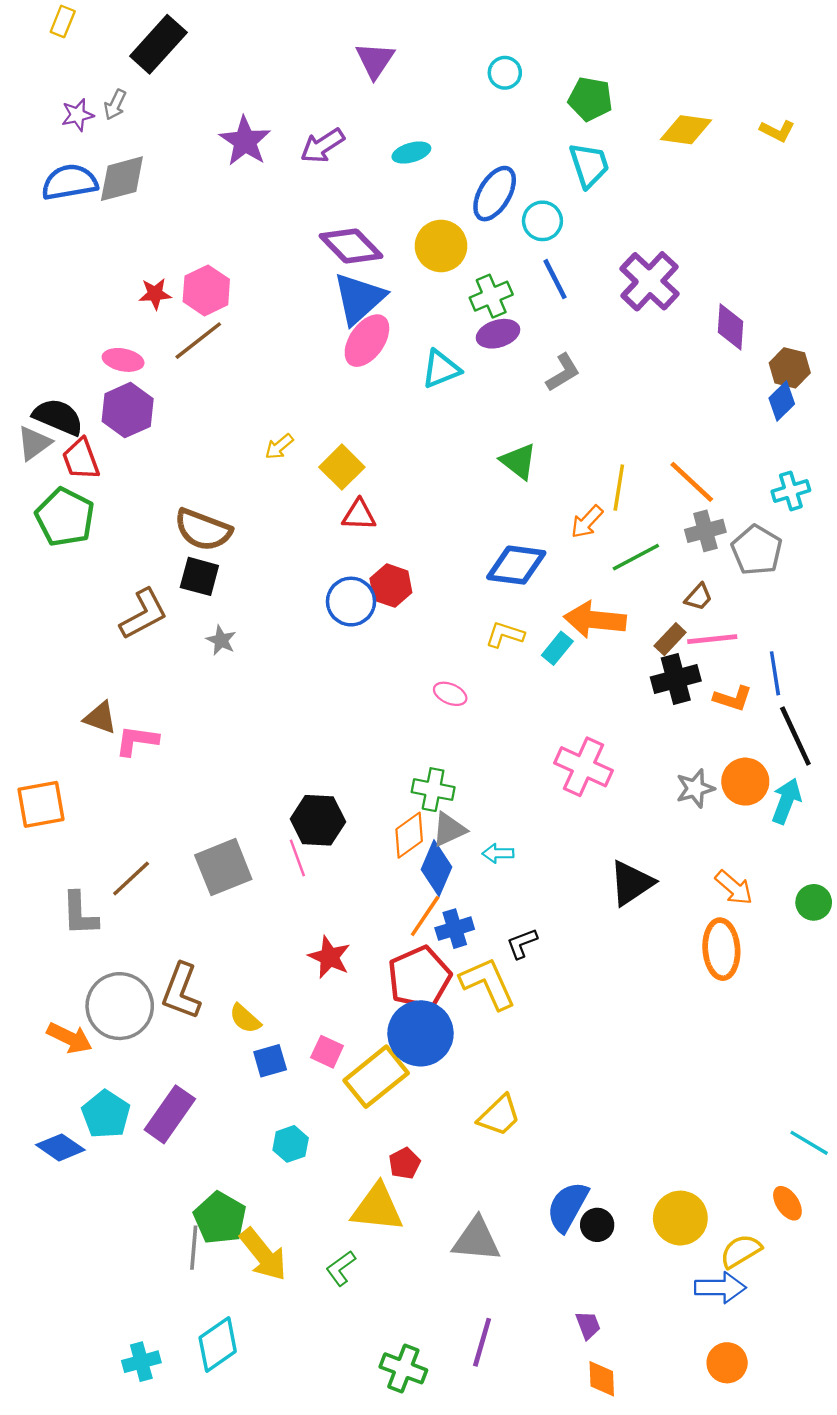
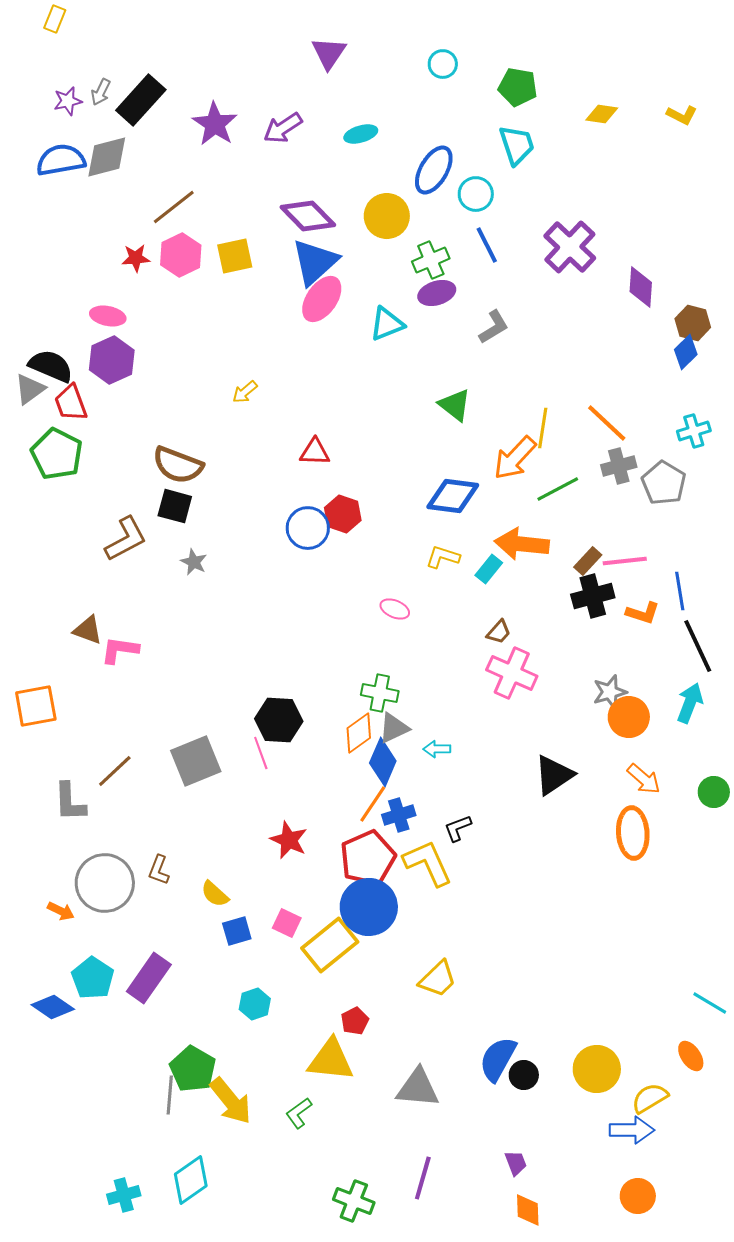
black rectangle: (158, 44) -> (141, 100), moved
yellow diamond: (686, 130) -> (602, 114), size x0.7
brown line: (198, 341) -> (174, 207), moved
yellow square: (342, 467) -> (235, 256), moved, turned 33
orange arrow: (587, 522) -> (515, 458), size x1.5
brown trapezoid: (699, 597) -> (499, 632), moved
orange circle: (745, 782) -> (629, 717), moved
brown L-shape: (181, 991) -> (159, 870), size x0.6
orange arrow: (70, 1038) -> (61, 911), size x0.7

